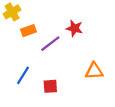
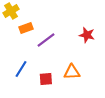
red star: (74, 28) -> (87, 35), moved
orange triangle: (94, 71) -> (72, 72), moved

